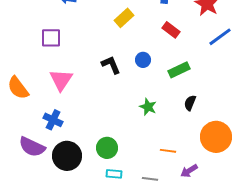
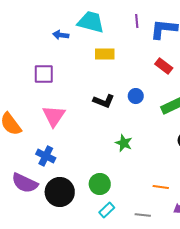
yellow rectangle: (124, 18) -> (105, 54), moved, turned 42
black L-shape: (111, 65) -> (104, 101), turned 135
green star: (148, 107) -> (124, 143), moved
cyan rectangle: (114, 174) -> (107, 210), turned -49

